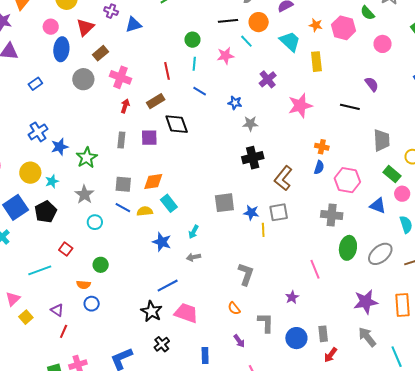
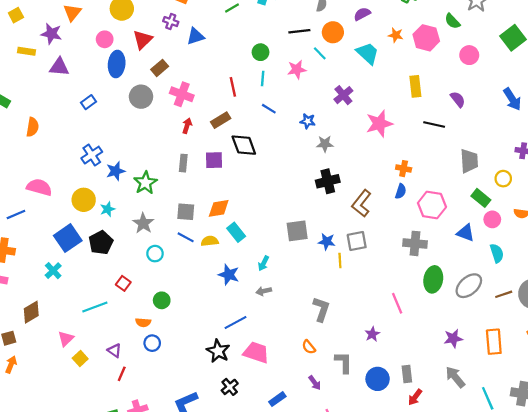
yellow rectangle: (316, 62) -> (415, 86), moved
purple star: (366, 302) -> (453, 338), size x0.7
blue rectangle: (205, 356) -> (277, 399), turned 56

